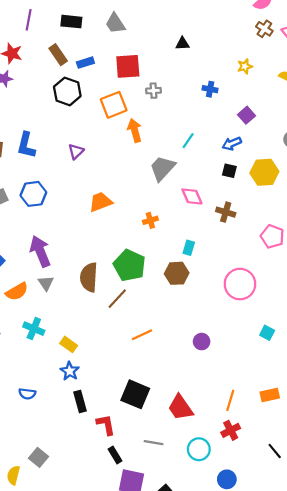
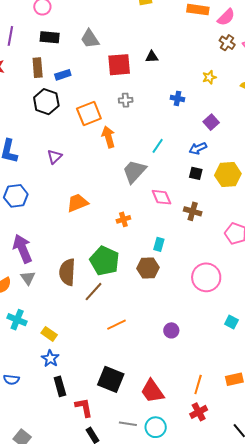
brown rectangle: (58, 55) -> (38, 68), turned 30
red square: (128, 66) -> (119, 65), moved
cyan circle: (199, 449) -> (156, 427), moved

